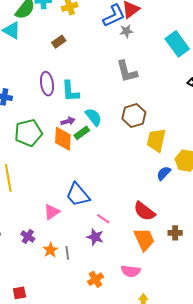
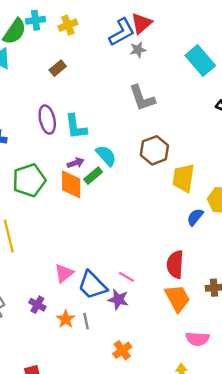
blue trapezoid: (78, 195) -> (92, 285), moved
red semicircle: (144, 211) -> (175, 264), turned 60
pink semicircle: (131, 271) -> (197, 339), moved

